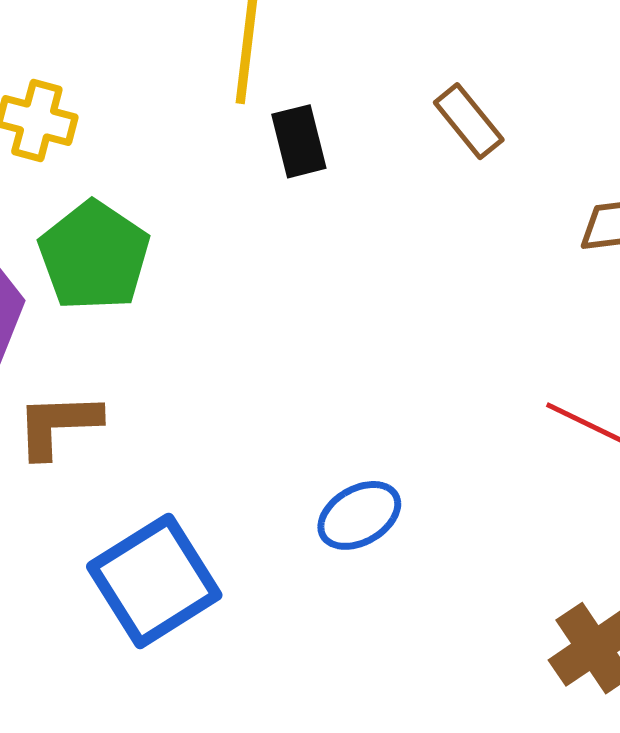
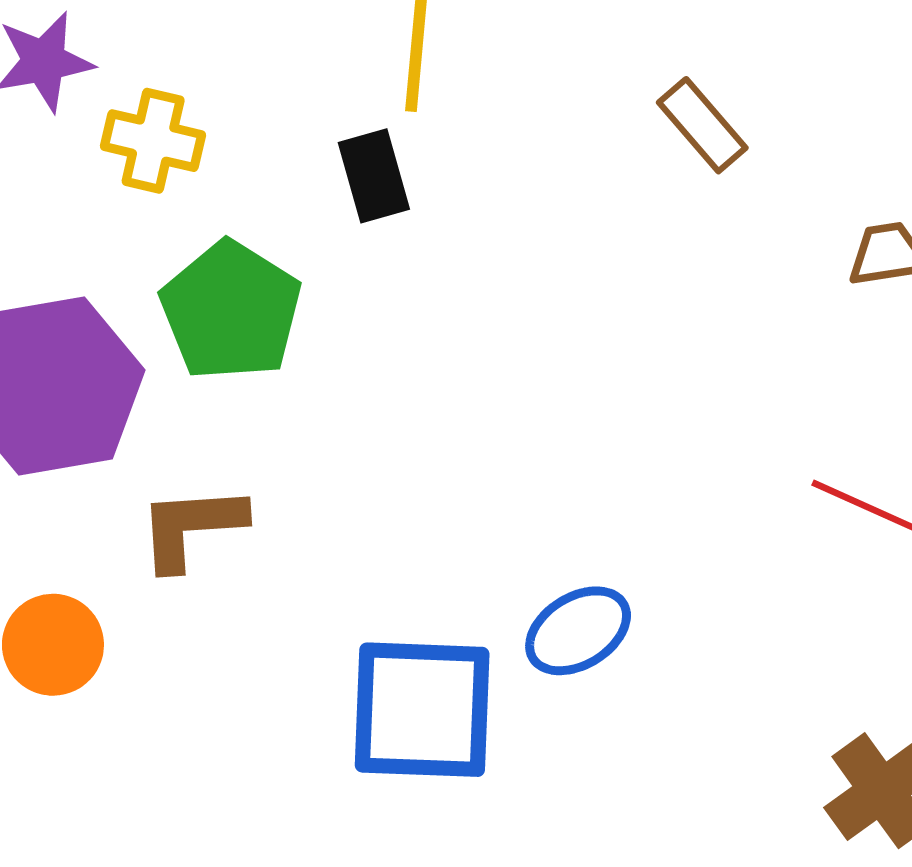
black rectangle: (299, 141) -> (374, 176), moved
blue square: (154, 581) -> (422, 710), moved, turned 36

